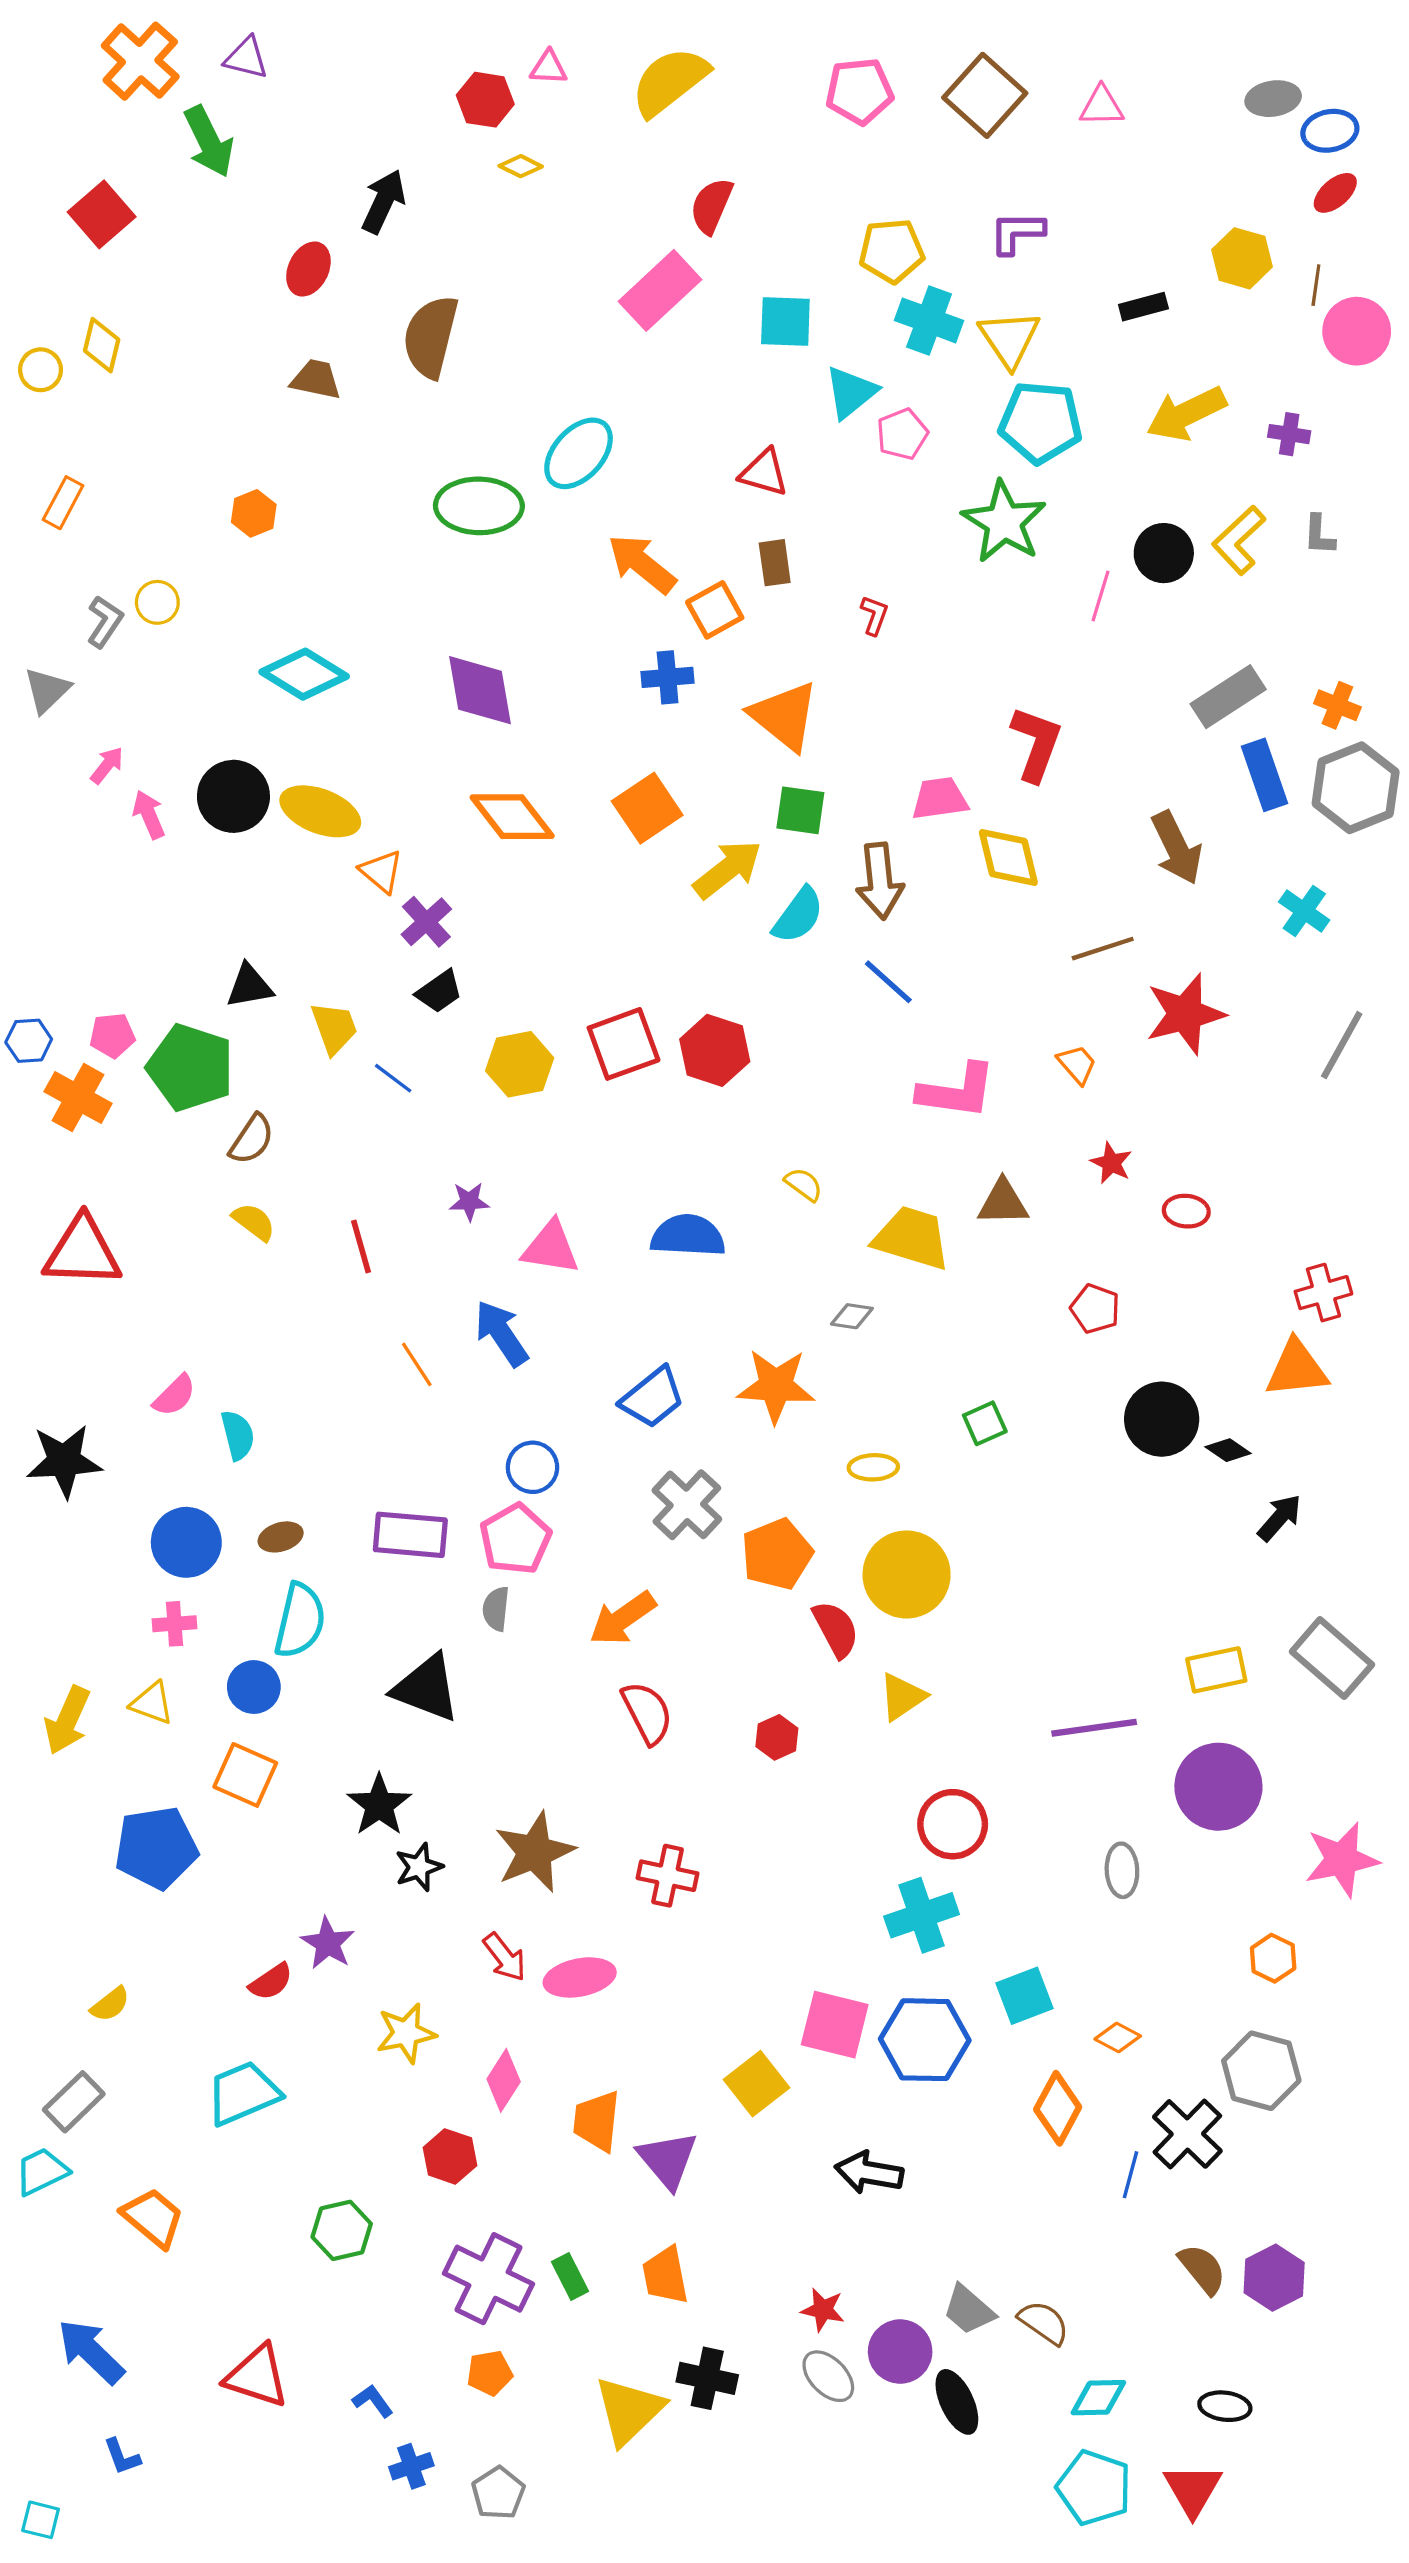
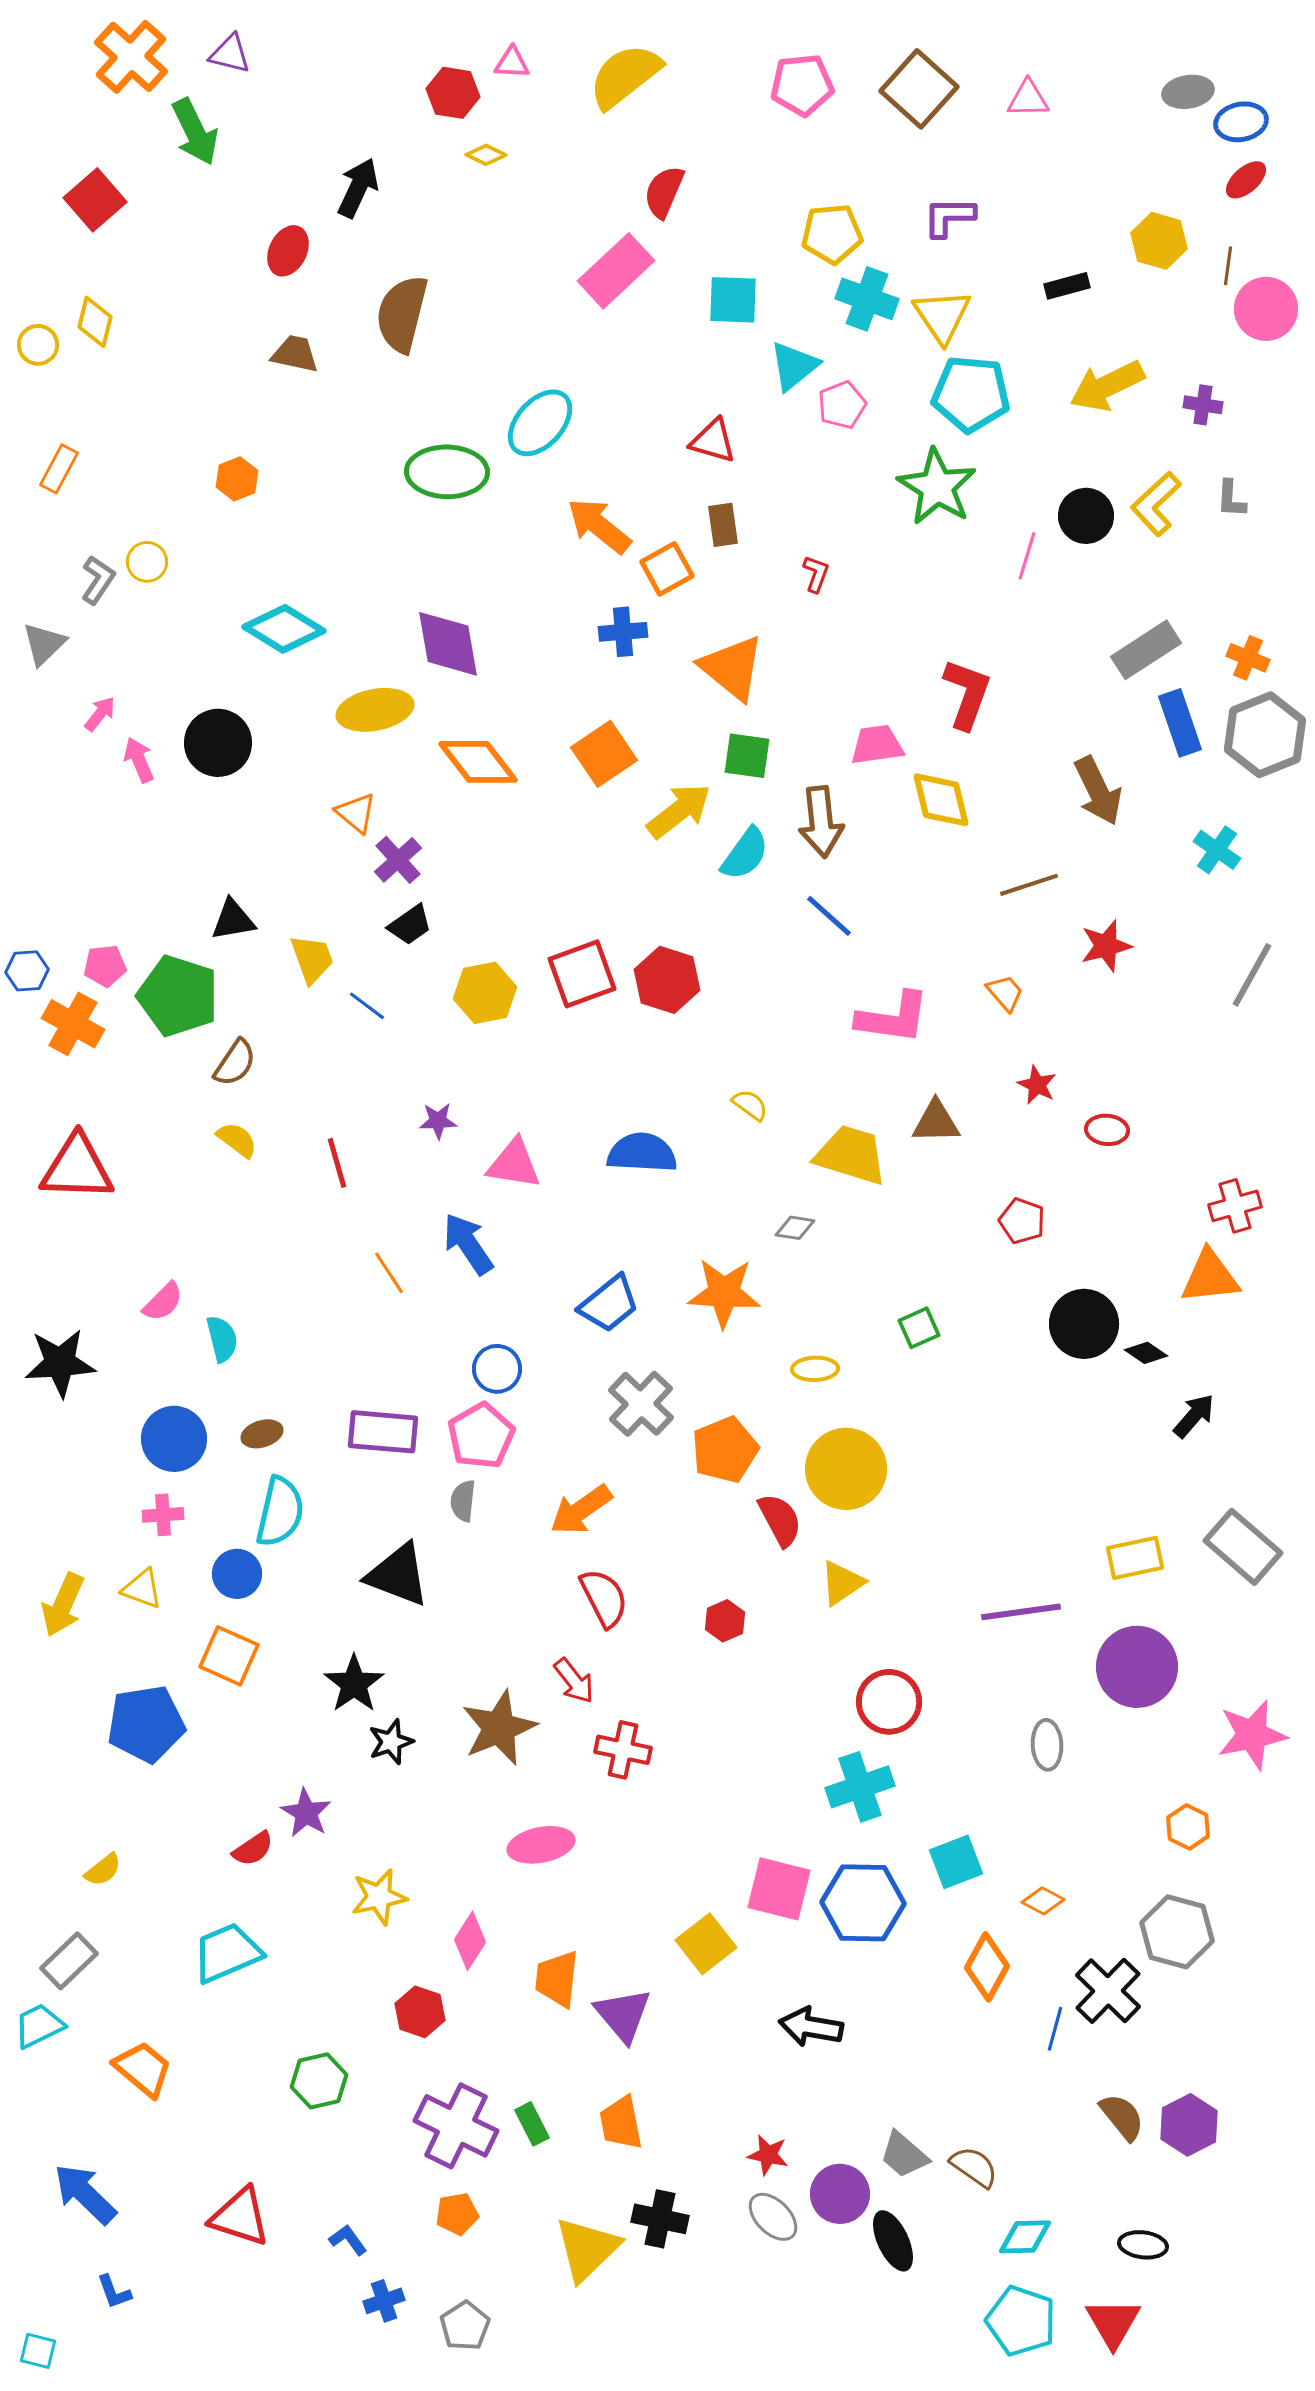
yellow ellipse: (320, 811) -> (375, 710), moved, turned -32
red star: (1185, 1014) -> (1106, 946), size x0.7
red arrow: (505, 1957) -> (574, 1681), moved

